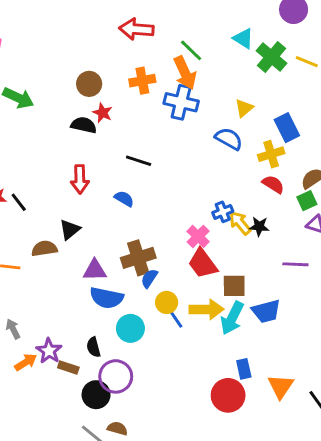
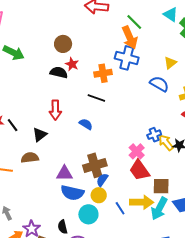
orange cross: (142, 81) -> (103, 73), moved
black triangle: (70, 230) -> (40, 135), moved
yellow circle: (167, 302) -> (99, 195), moved

